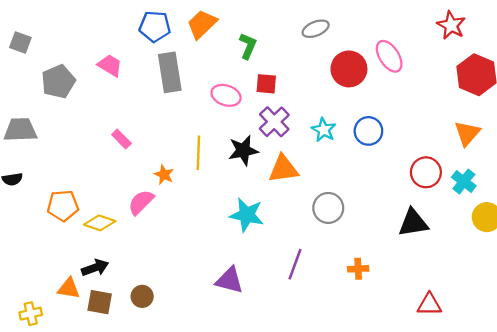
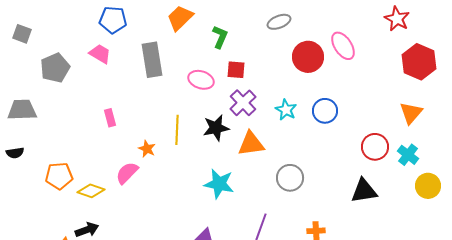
blue pentagon: (155, 26) -> (113, 20), moved
pink rectangle: (121, 139) -> (110, 118), turned 30

